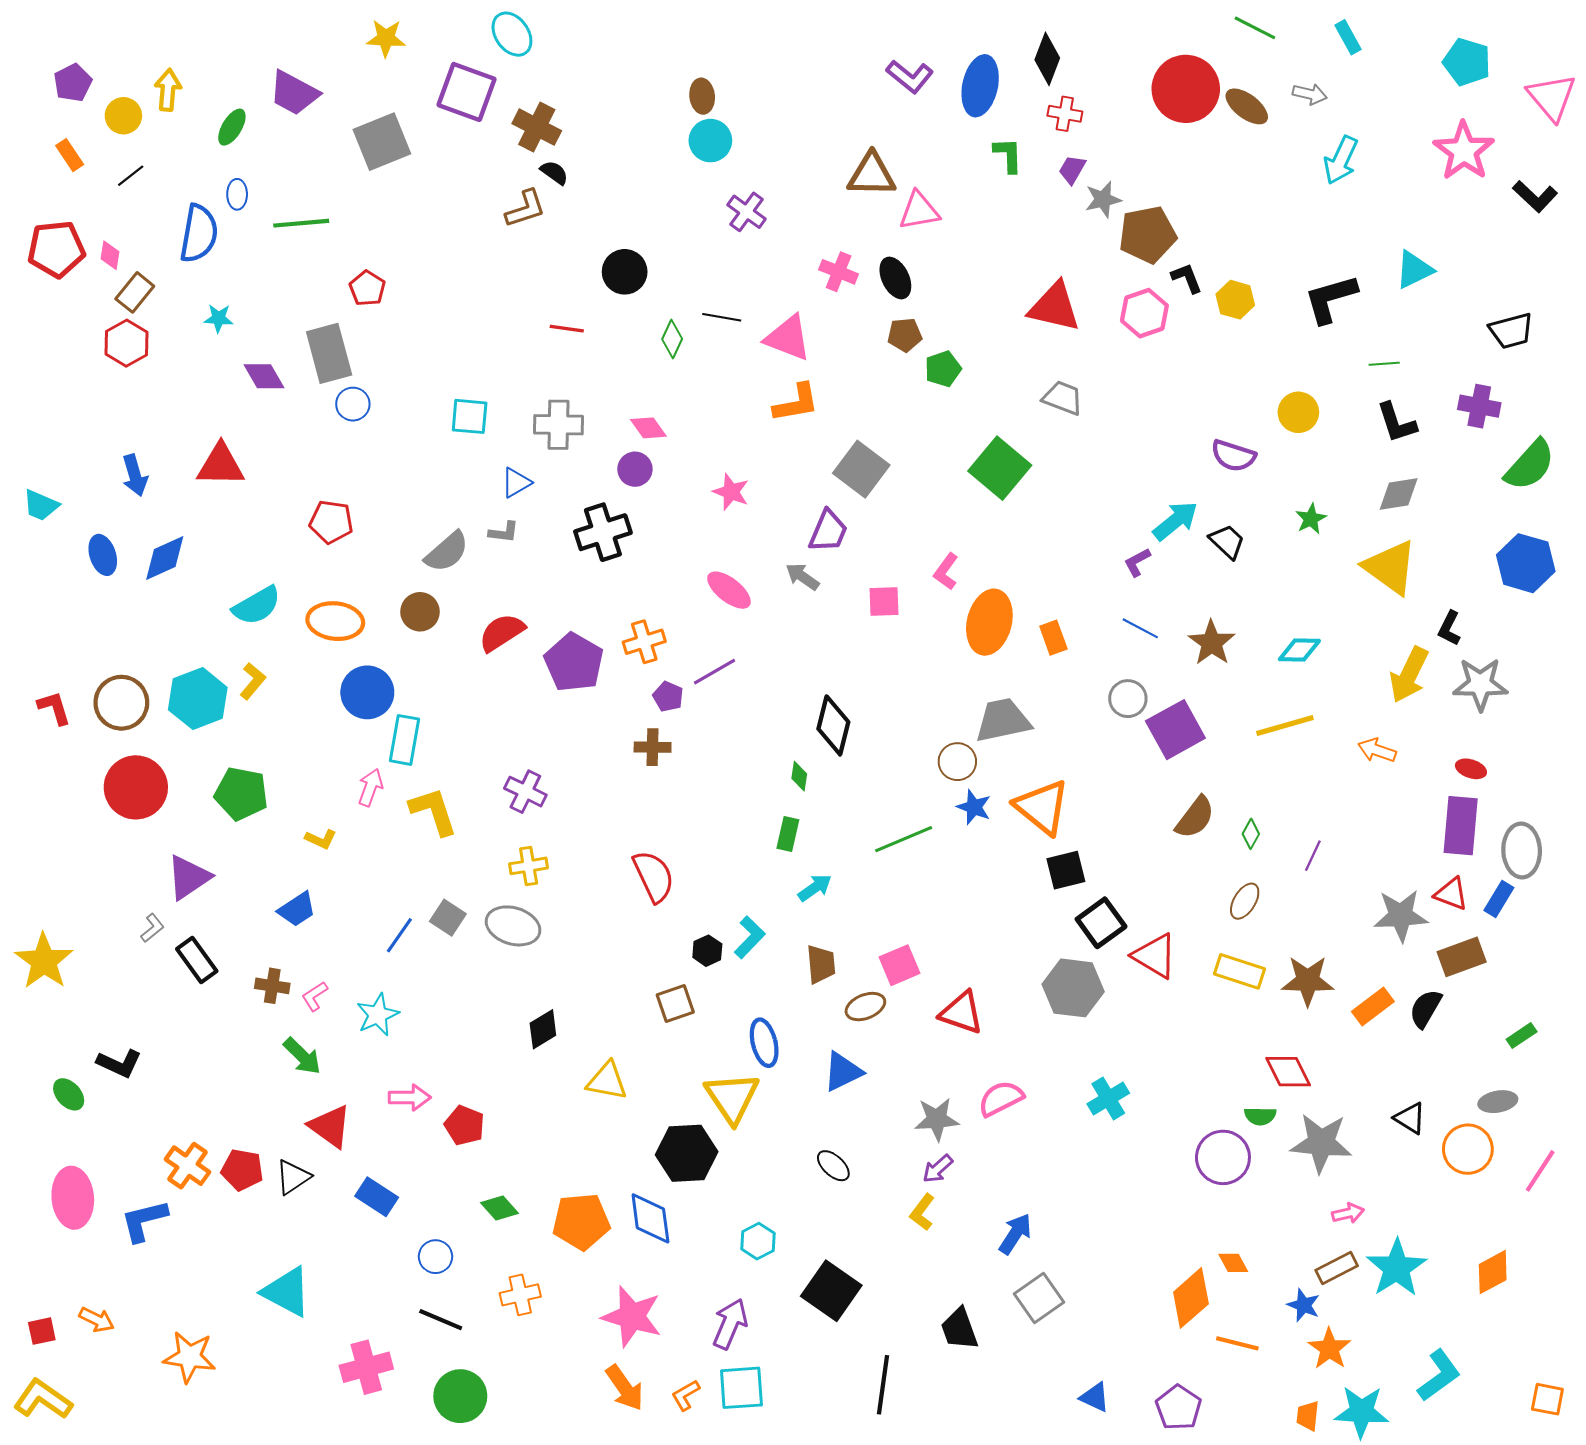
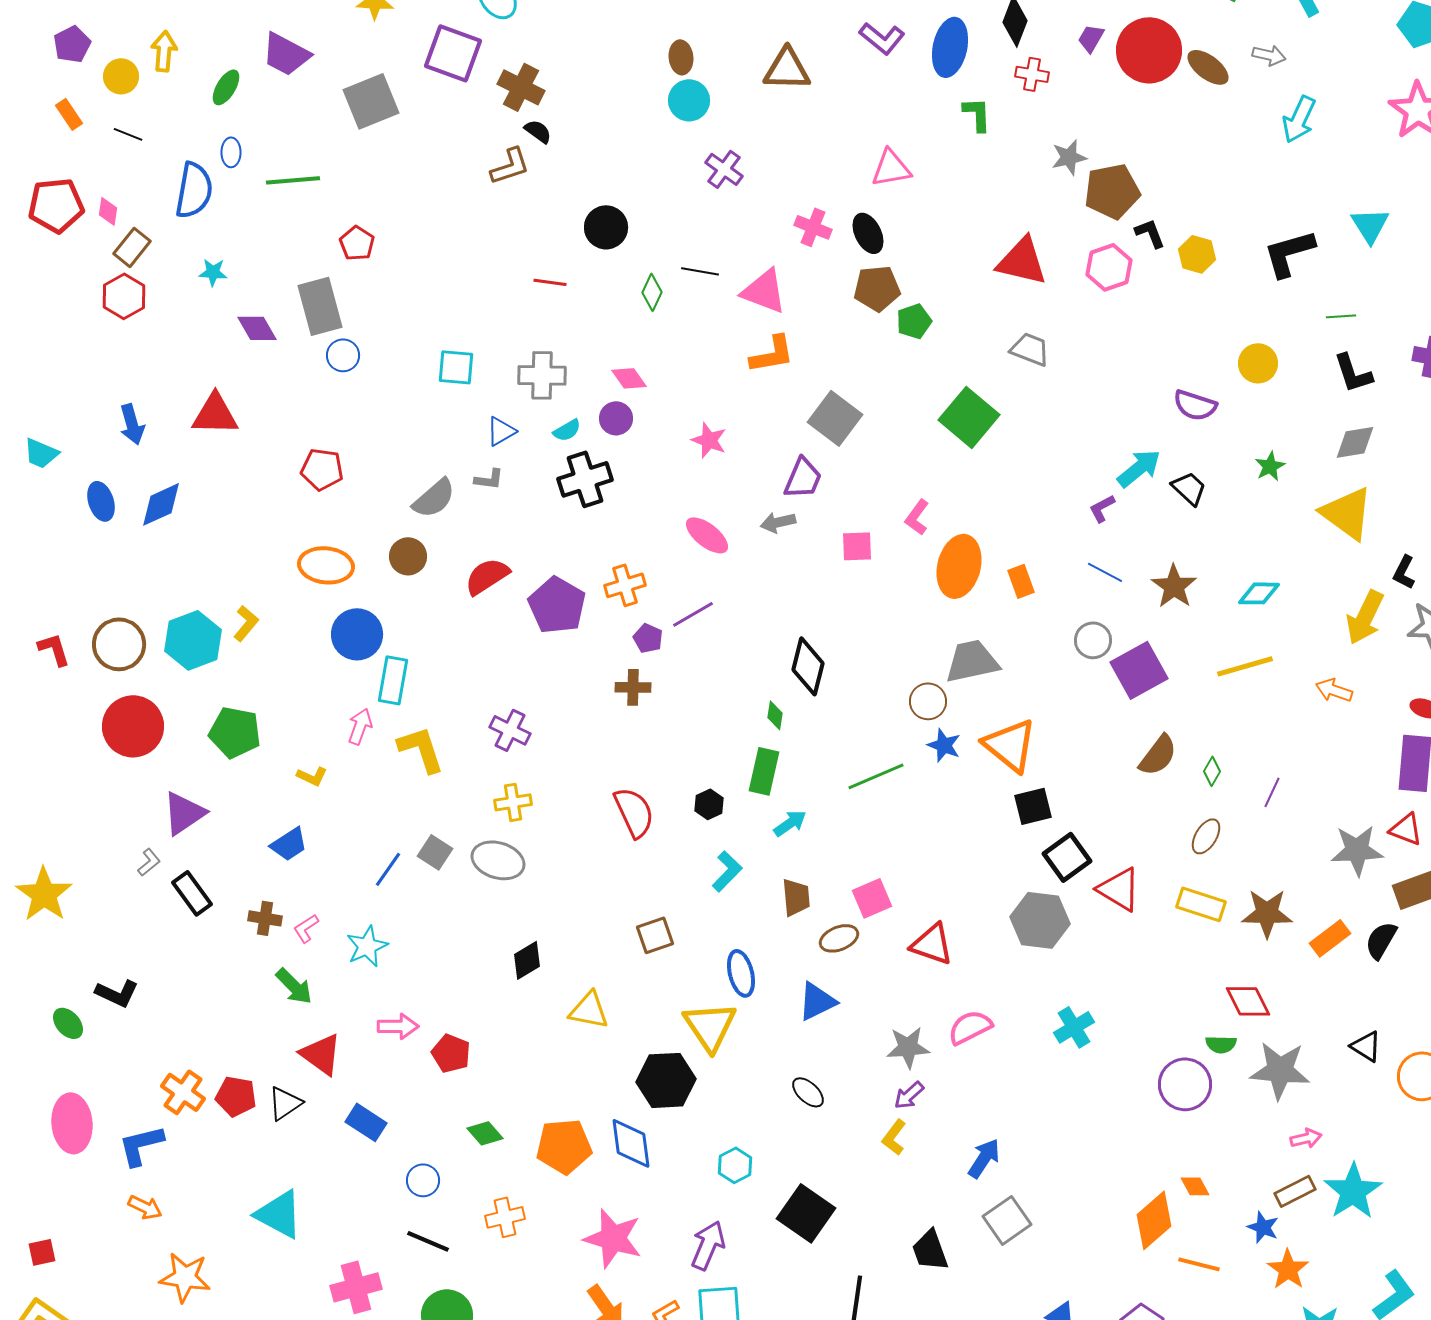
purple trapezoid: (1072, 169) -> (1091, 38), moved
brown triangle: (872, 175) -> (787, 69), moved
black line: (131, 176) -> (128, 134), turned 60
cyan triangle: (1414, 270) -> (1370, 225), turned -36
brown pentagon: (905, 335) -> (877, 288), size x1.4
gray arrow: (802, 577) -> (778, 522), turned -48
cyan semicircle: (257, 606) -> (567, 430), moved, size x0.6
green rectangle: (788, 834) -> (764, 771), size x1.4
black hexagon: (707, 951) -> (709, 804), moved
orange arrow: (97, 1320) -> (145, 1207), moved

